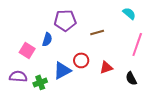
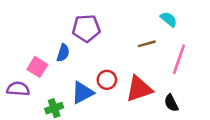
brown line: (97, 32) -> (147, 44), moved
red triangle: (106, 67) -> (139, 89), size x1.6
purple semicircle: (18, 76) -> (18, 89), moved

